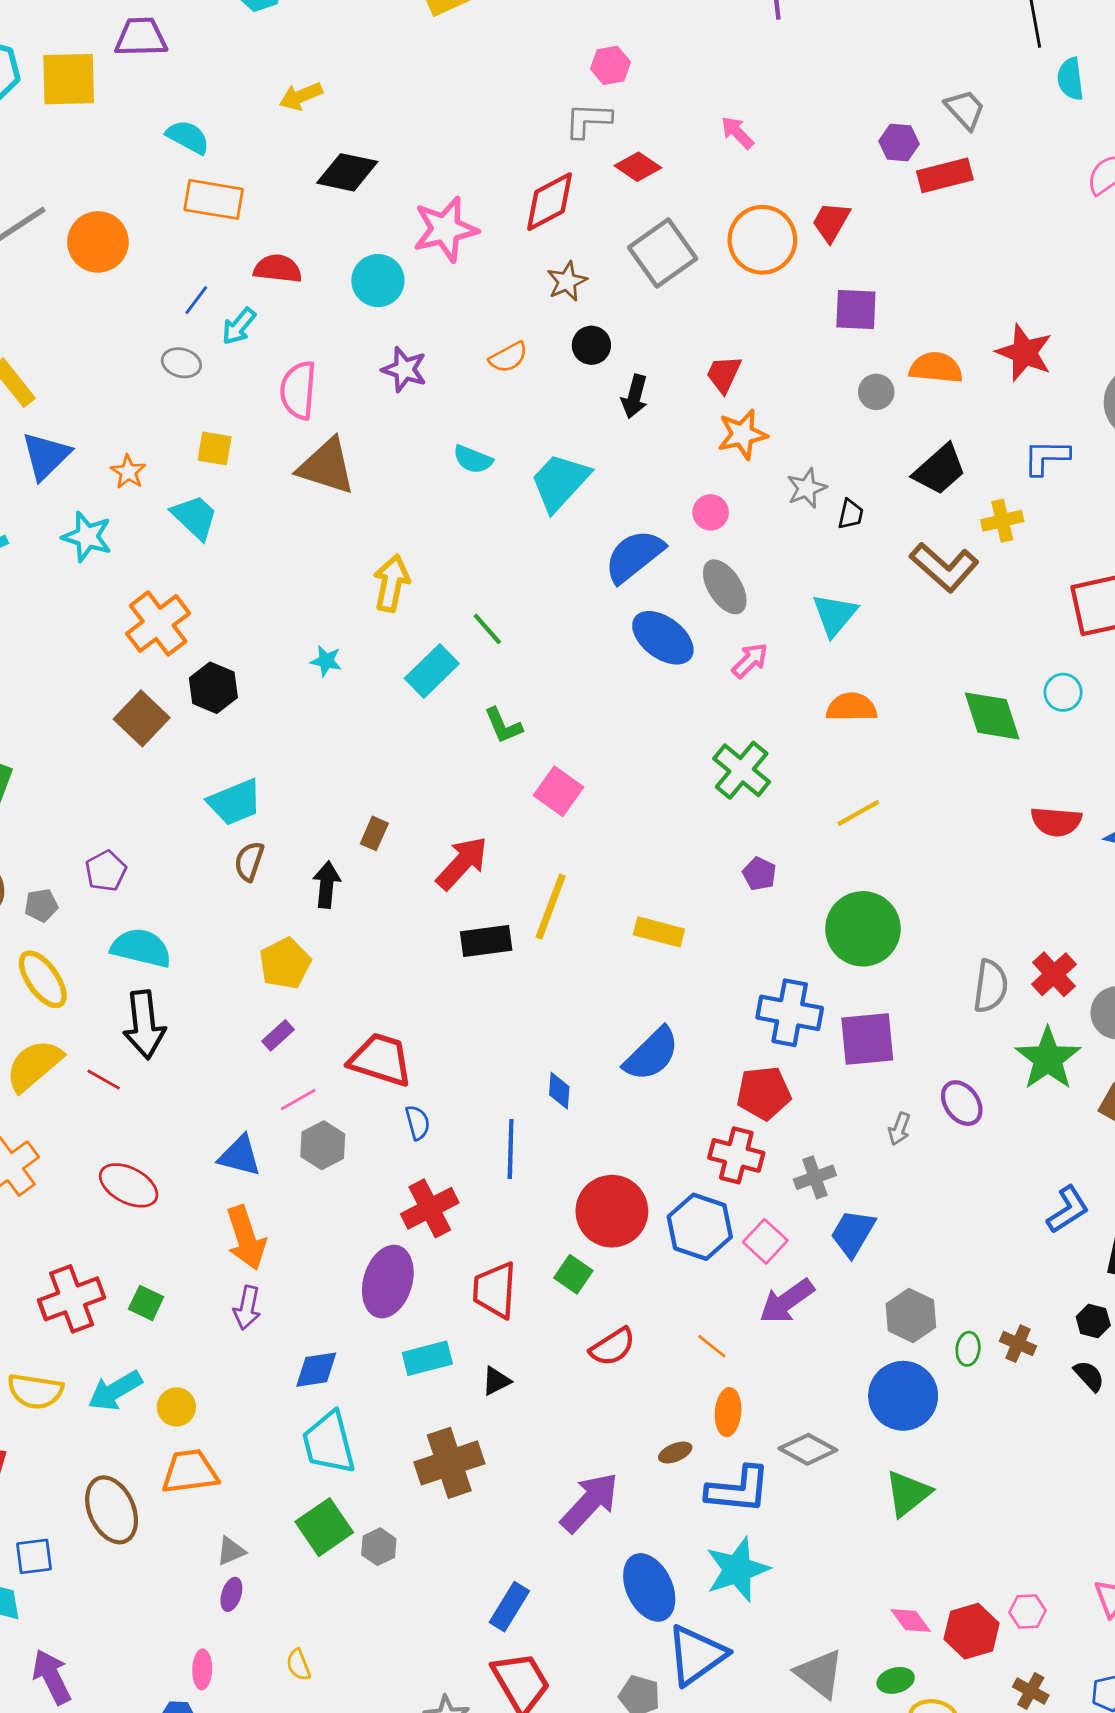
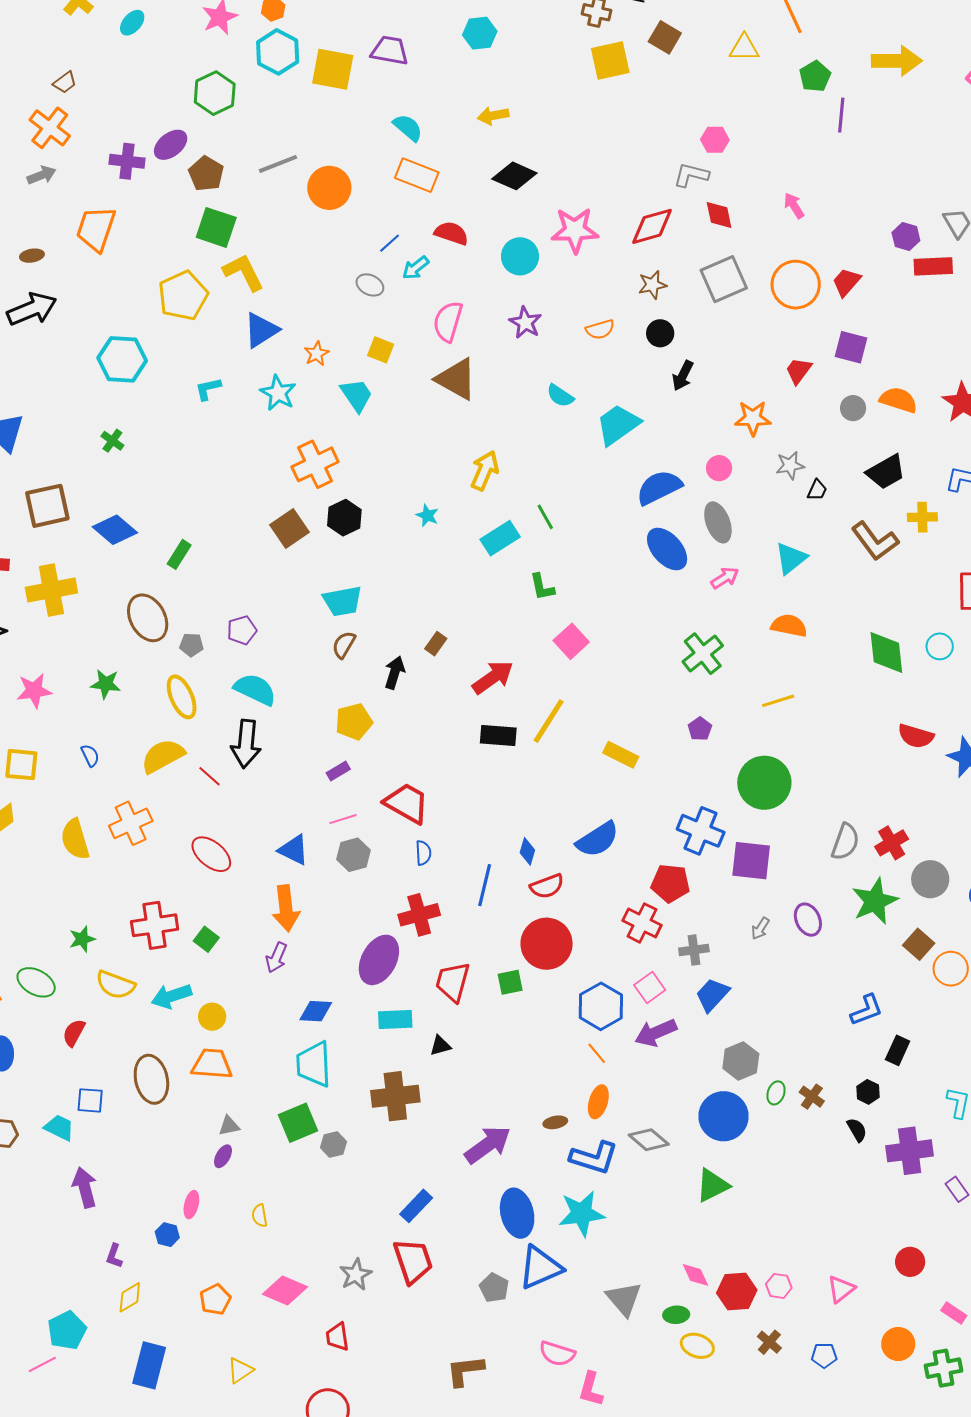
red diamond: (638, 167) -> (719, 215), turned 32
red trapezoid: (724, 374) -> (798, 371), moved
blue hexagon: (700, 1227) -> (601, 1006), moved
green square: (573, 1274) -> (510, 982), turned 32
red semicircle: (613, 1347) -> (547, 886), moved

